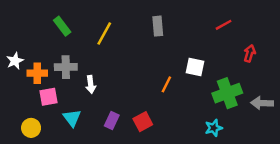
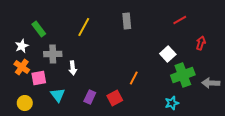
green rectangle: (62, 26) -> (39, 29), moved
white star: (15, 61) -> (22, 46), moved
white square: (195, 67) -> (168, 54), moved, turned 35
orange cross: (37, 73) -> (22, 67), moved, turned 35
orange line: (166, 84) -> (134, 78), moved

